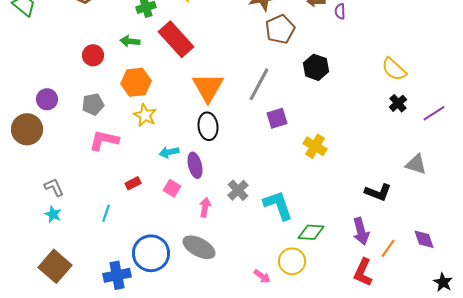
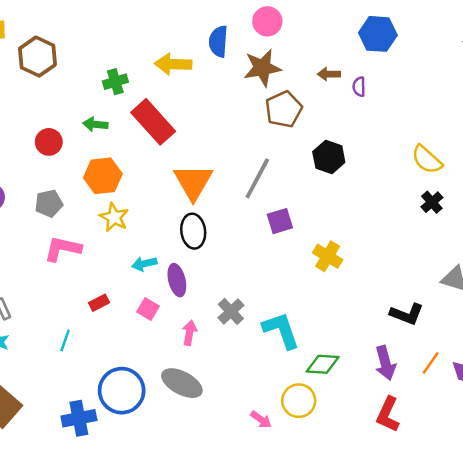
orange line: (388, 248) -> (431, 363), moved

